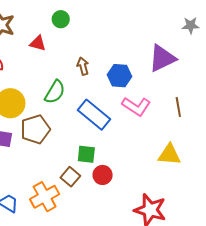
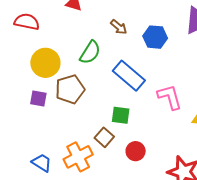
brown arrow: (83, 66) -> (119, 27), turned 144
pink L-shape: (136, 106) -> (170, 97), moved, turned -140
red circle: (103, 175) -> (136, 151), moved

